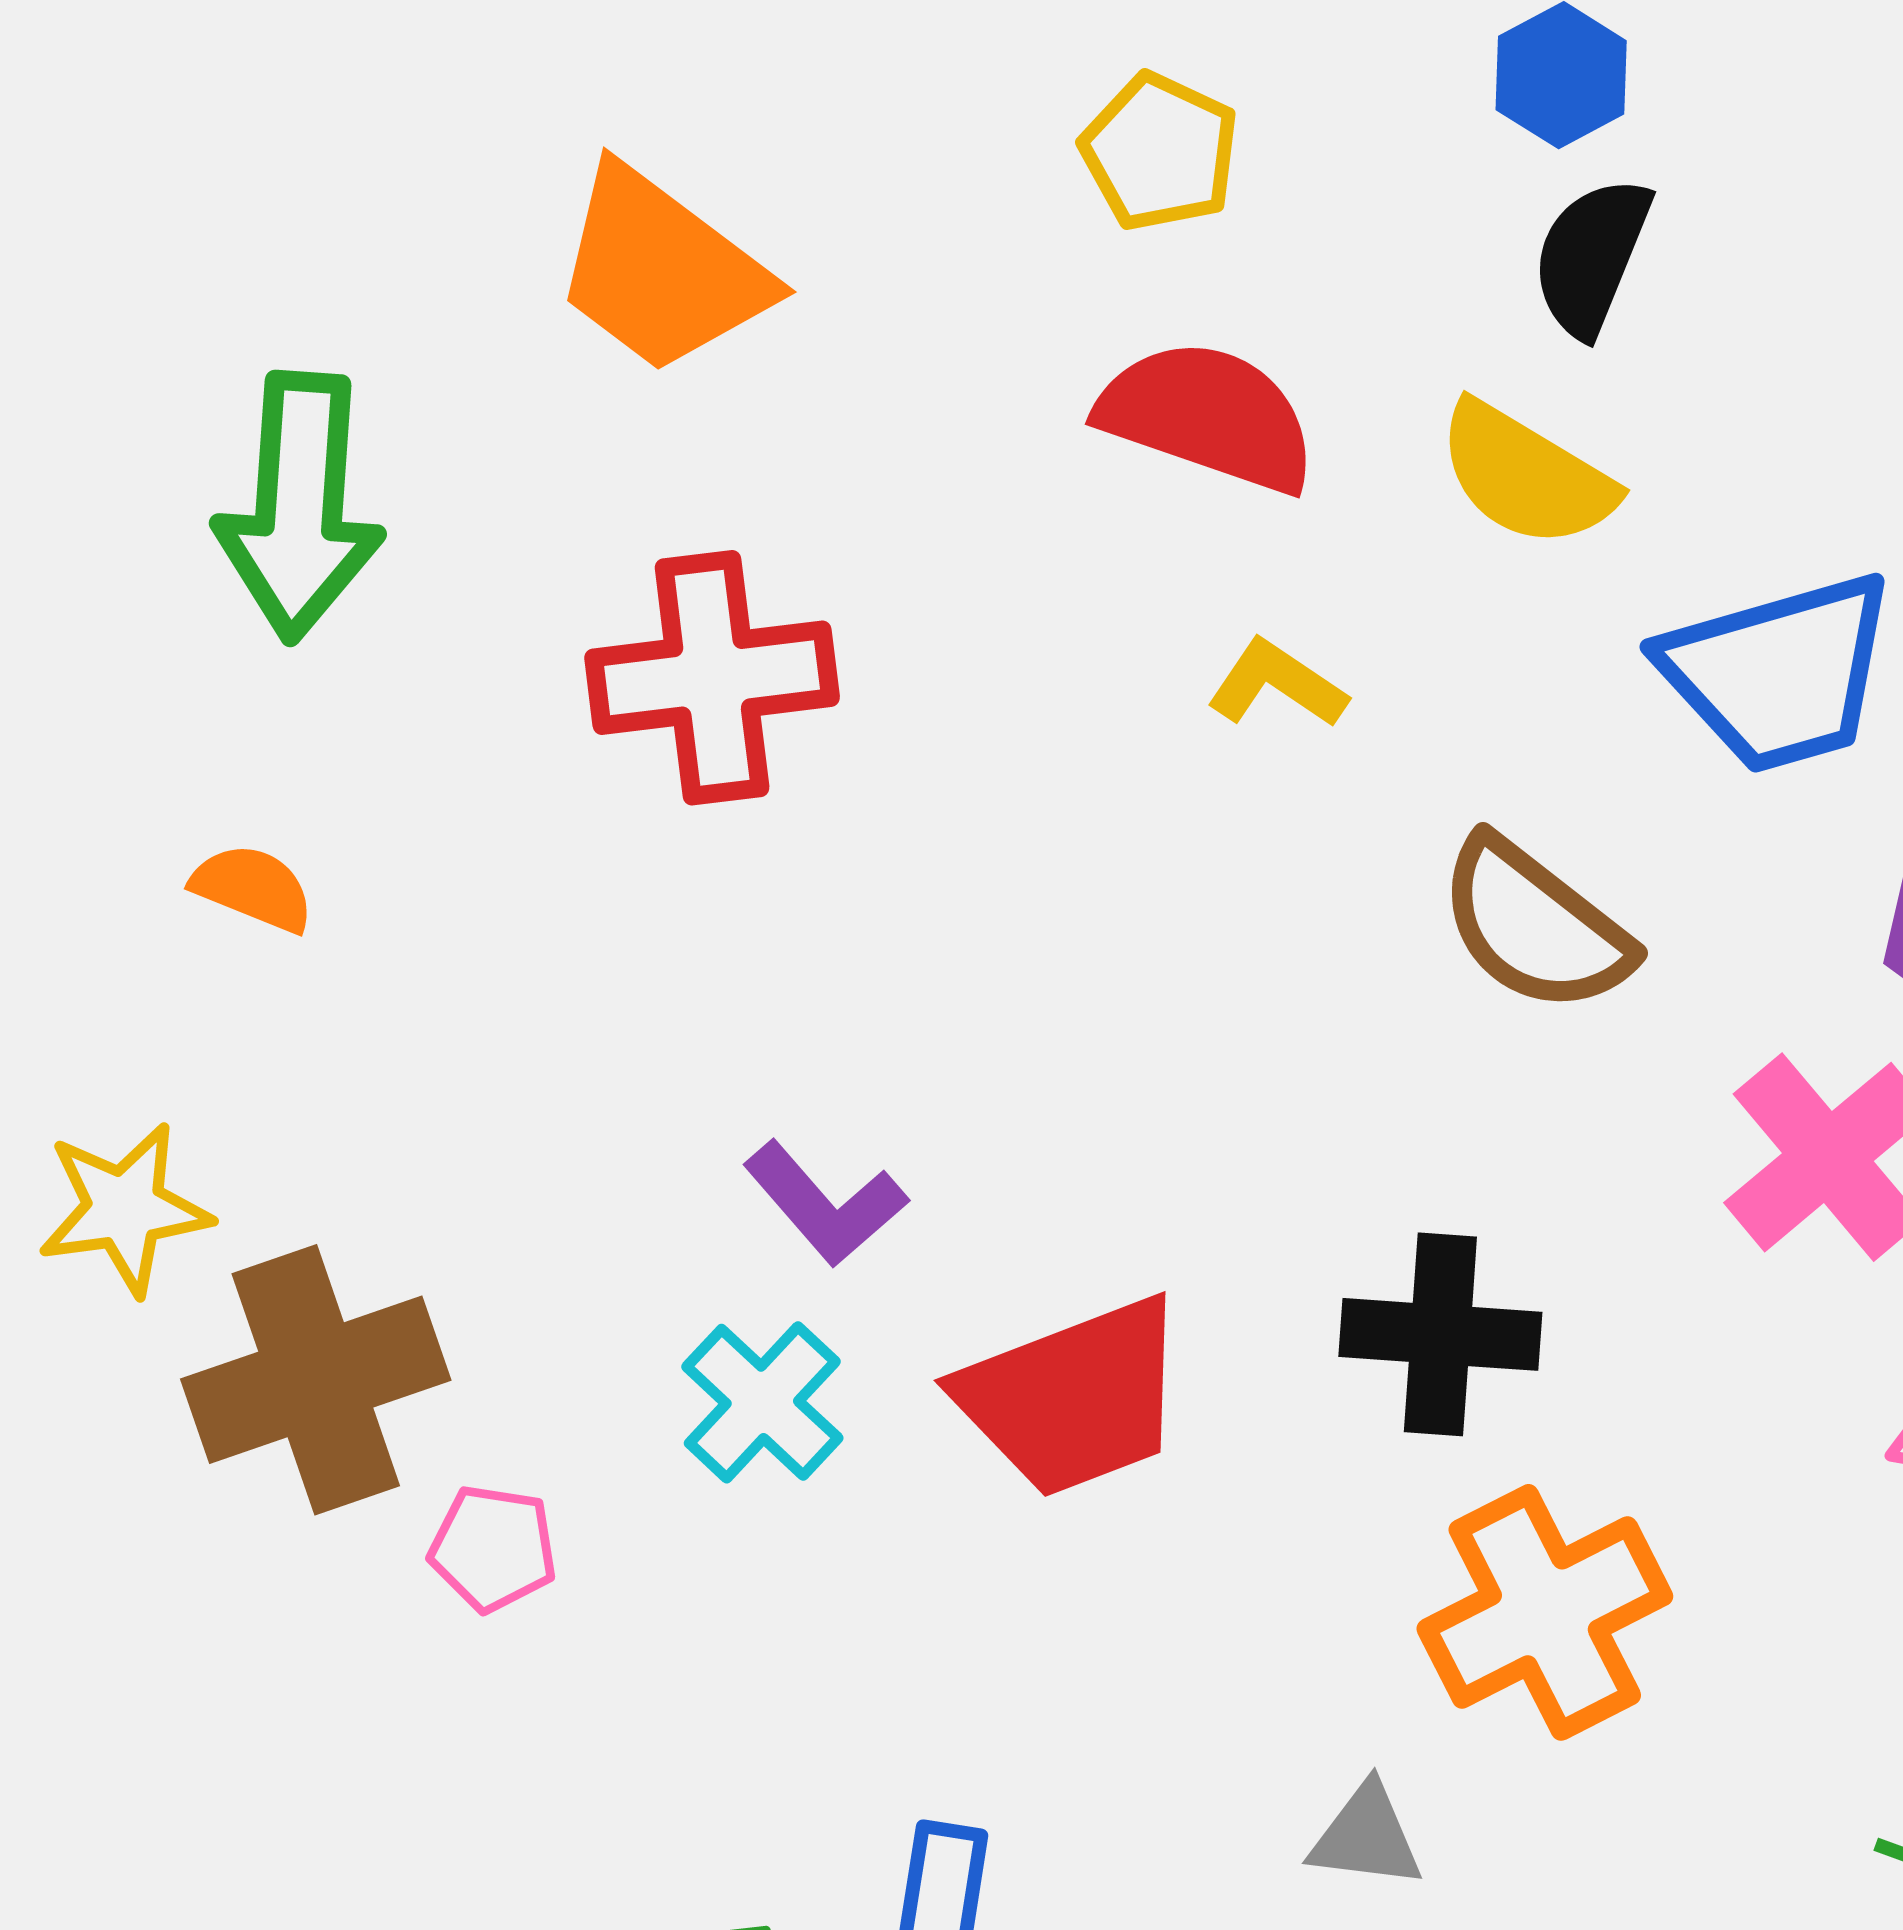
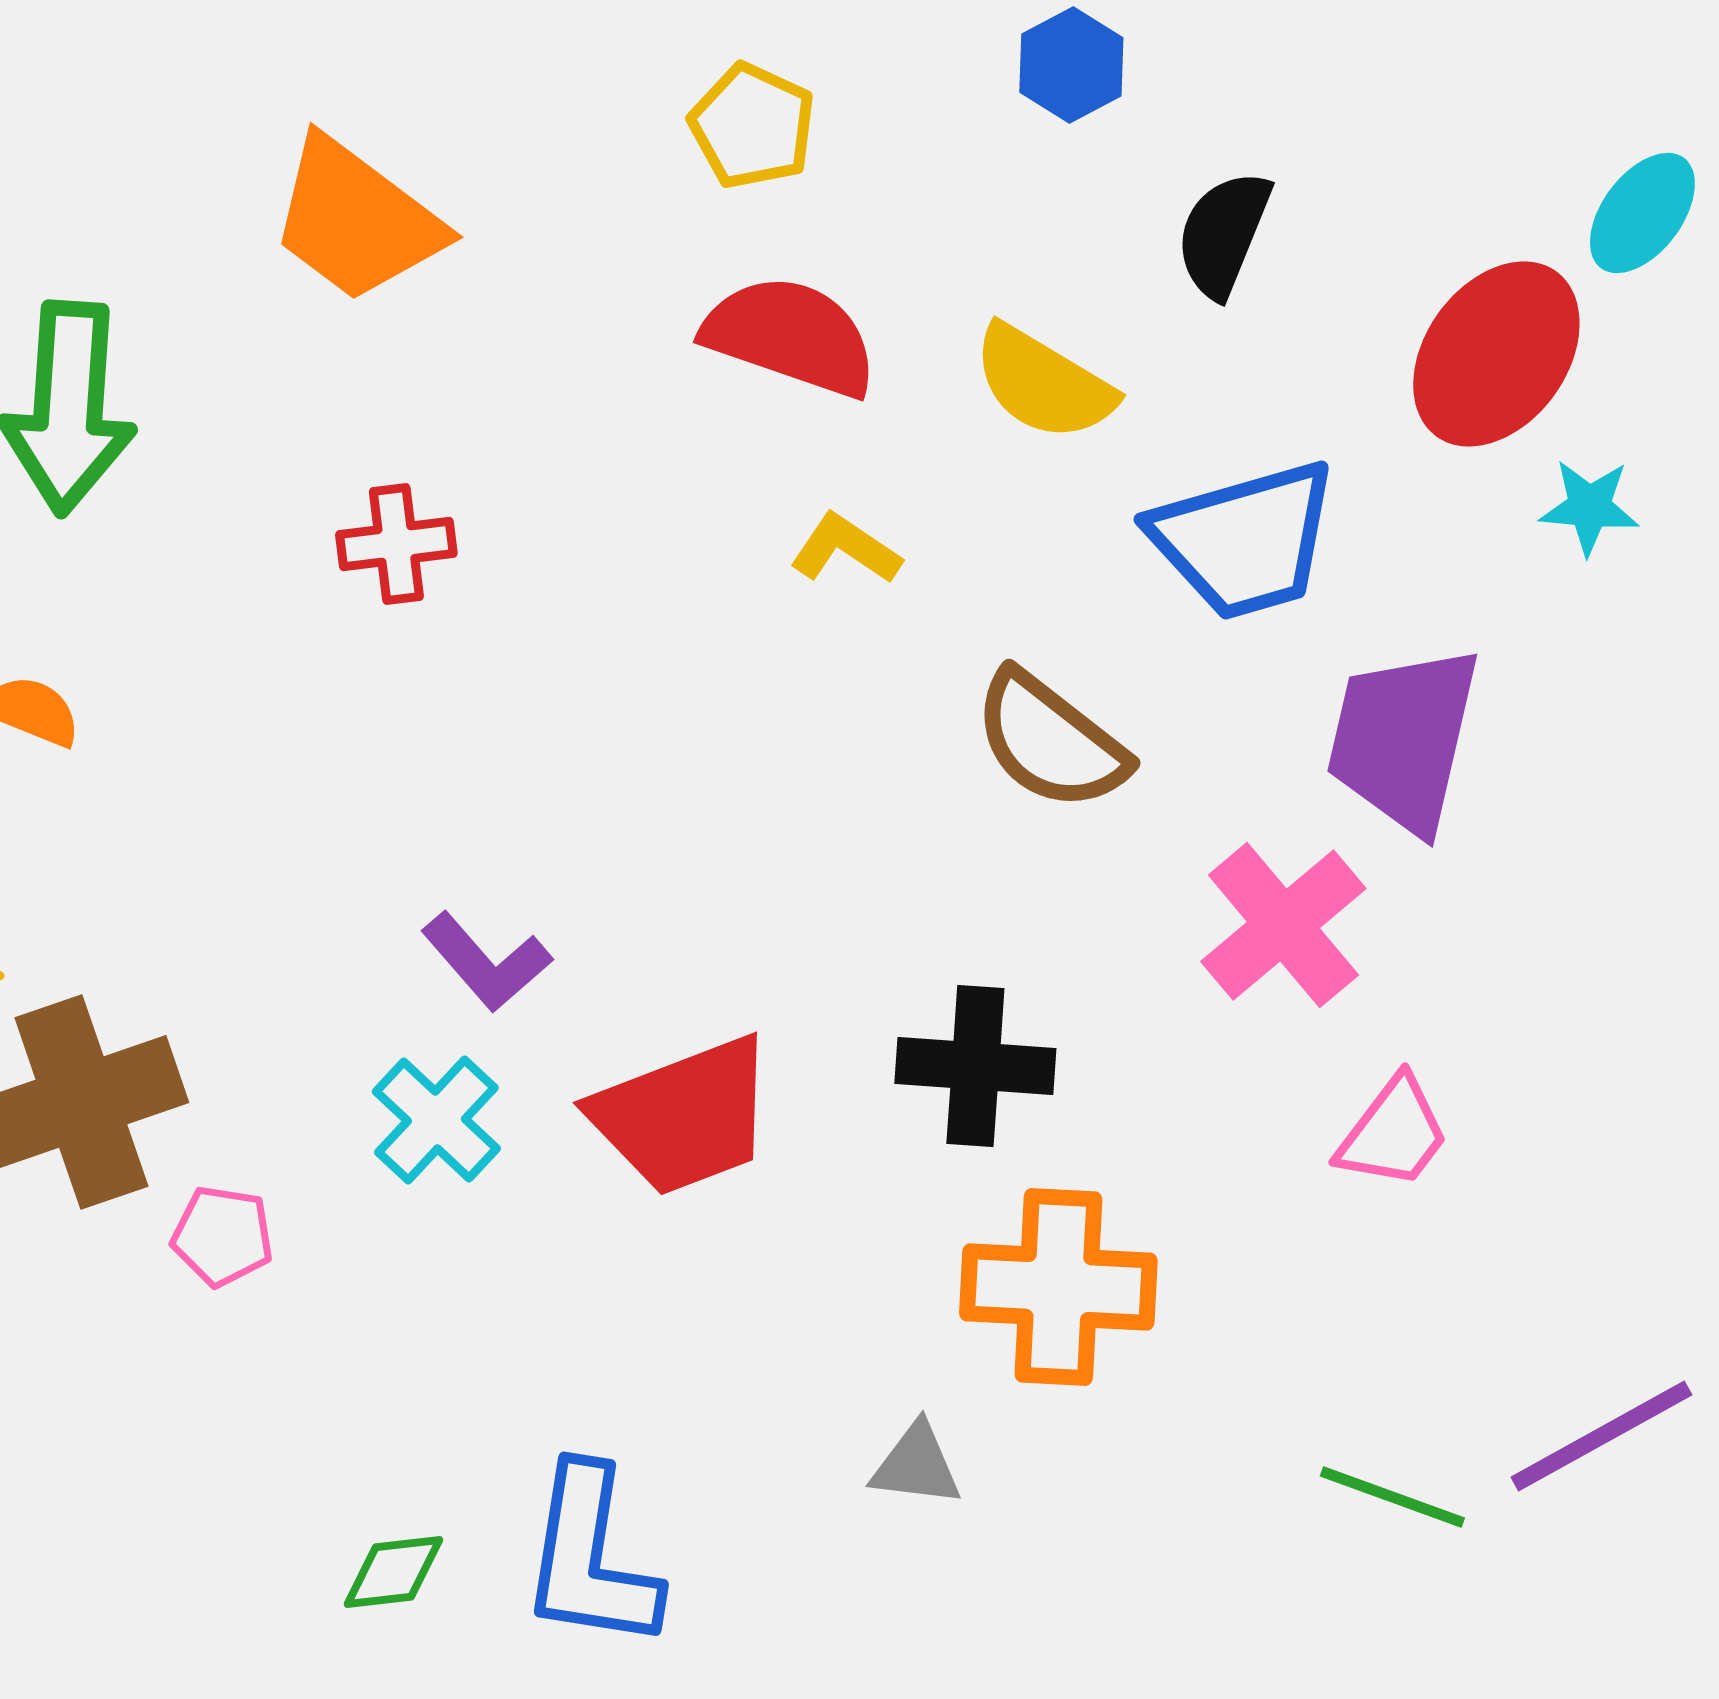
black semicircle: (1591, 256) -> (1223, 234), moved
red cross: (712, 678) -> (396, 544), size x0.6
orange cross: (1545, 1612) -> (1058, 1287), turned 30

